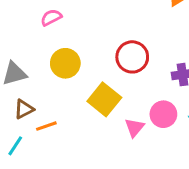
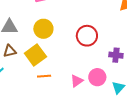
yellow square: (104, 99) -> (35, 55), moved
orange line: (46, 126) -> (44, 76), moved

